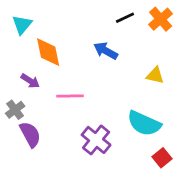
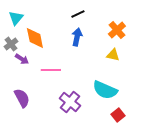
black line: (125, 18) -> (78, 14), moved
orange cross: (161, 19) -> (117, 30), moved
blue arrow: (106, 51) -> (77, 37), turned 72
gray cross: (15, 110) -> (11, 44), moved

